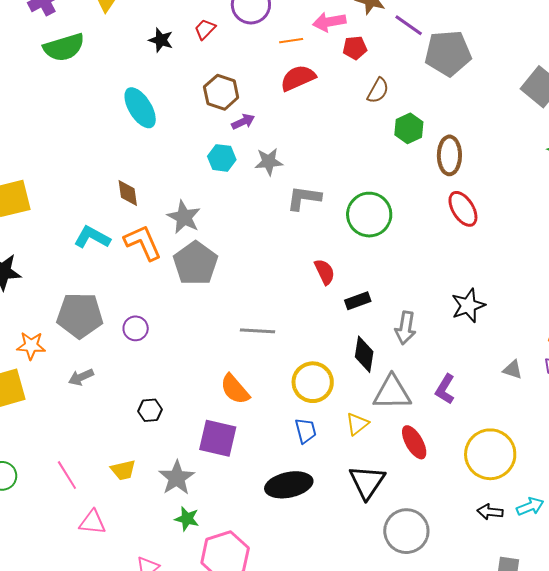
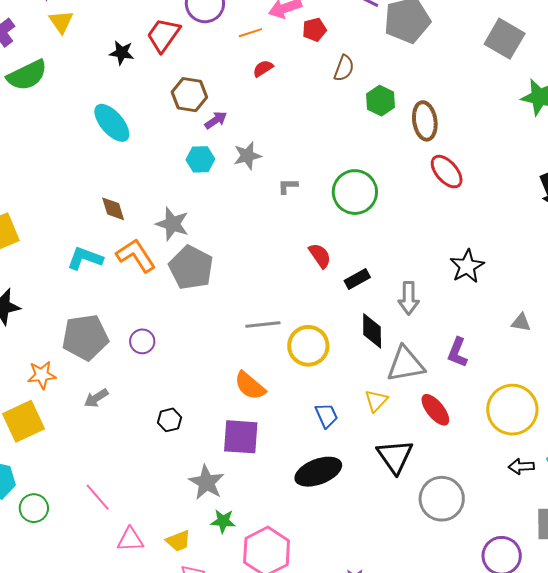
red trapezoid: (205, 29) -> (163, 35), size x1.6
red semicircle: (298, 78) -> (263, 68), size x0.6
gray L-shape: (304, 198) -> (288, 186), size x0.6
yellow circle: (313, 382) -> (308, 346), moved
yellow trapezoid: (123, 470) -> (178, 541), moved

